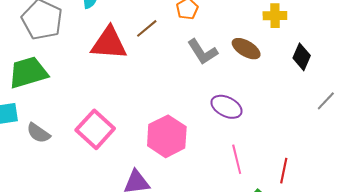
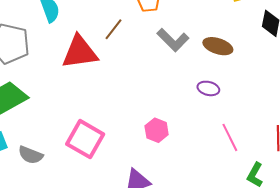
brown ellipse: (246, 49) -> (218, 46), moved
purple ellipse: (227, 107) -> (208, 88), size x0.7
pink hexagon: (167, 136) -> (157, 130), size x0.6

